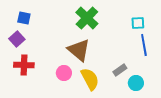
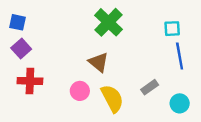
blue square: (24, 18) -> (17, 22), moved
brown triangle: (79, 50) -> (99, 62), size x0.7
cyan circle: (136, 83) -> (180, 103), moved

